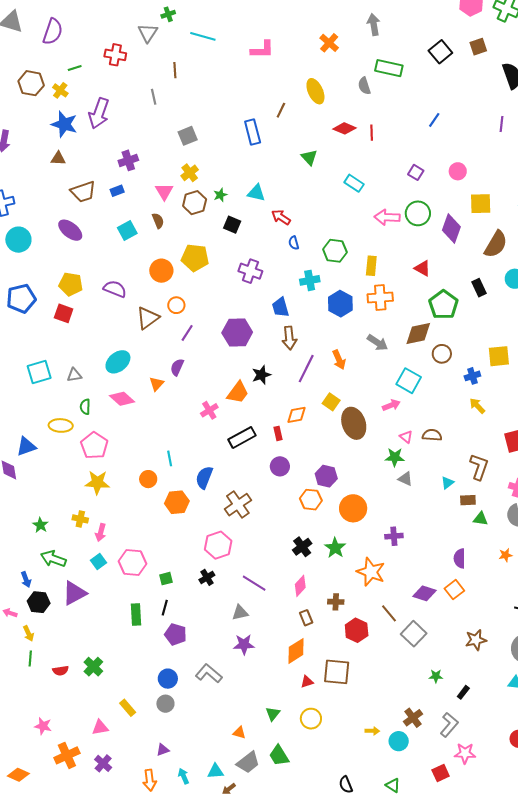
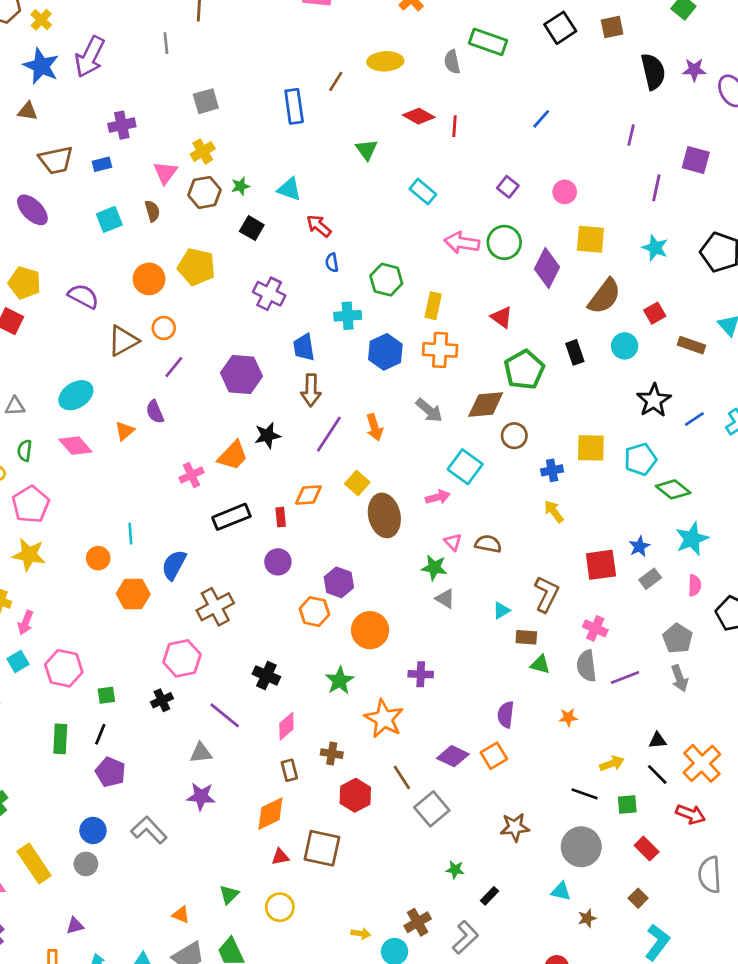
yellow ellipse: (315, 91) -> (385, 61), turned -75
purple semicircle: (177, 367) -> (155, 412), turned -54
black cross: (302, 547) -> (266, 675), moved, turned -36
yellow rectangle: (128, 708) -> (34, 863), size x1.6

